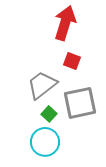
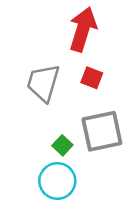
gray trapezoid: (42, 85) -> (43, 83), moved, turned -36

